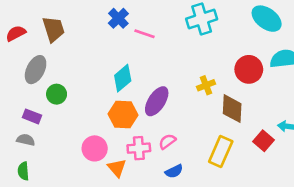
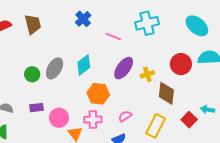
pink line: (145, 34) -> (113, 36), moved
gray ellipse: (36, 70) -> (55, 68), moved
purple ellipse: (157, 101) -> (124, 68), moved
orange hexagon: (123, 114) -> (98, 94), moved
purple rectangle: (32, 116) -> (36, 108), moved, turned -32
pink semicircle: (167, 141) -> (125, 116), moved

